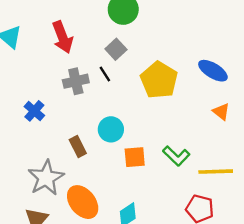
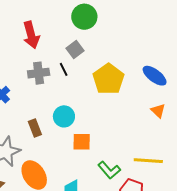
green L-shape: (176, 156) -> (109, 170), moved

